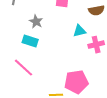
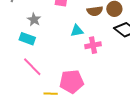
pink line: (24, 68) -> (32, 67), moved

